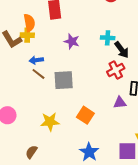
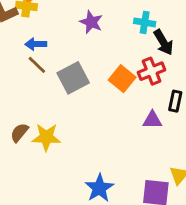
gray square: (64, 80) -> (73, 78), turned -30
orange square: (85, 115) -> (122, 79), moved
brown semicircle: (31, 152) -> (19, 133), moved

